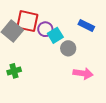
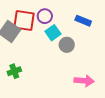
purple circle: (45, 29) -> (45, 16), moved
pink arrow: (83, 73) -> (84, 81), moved

